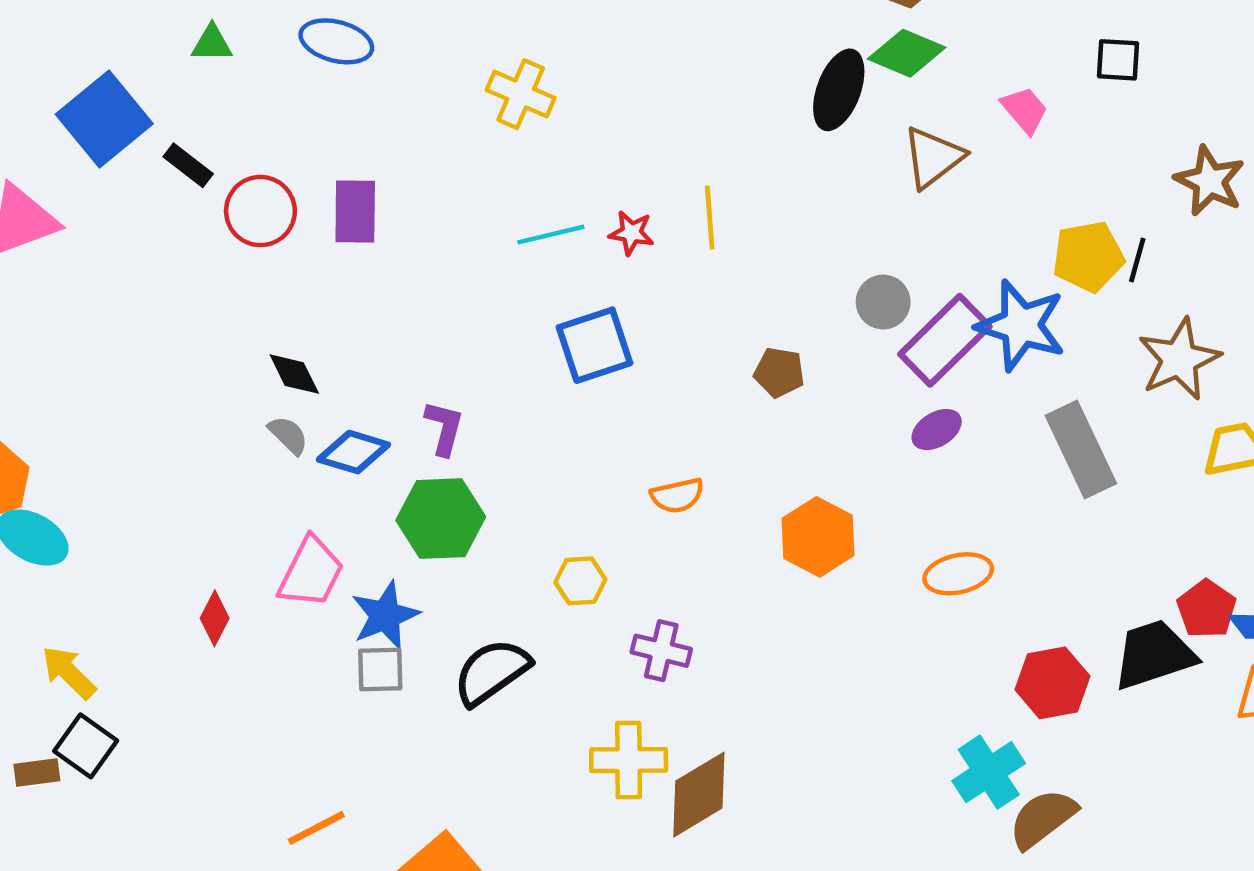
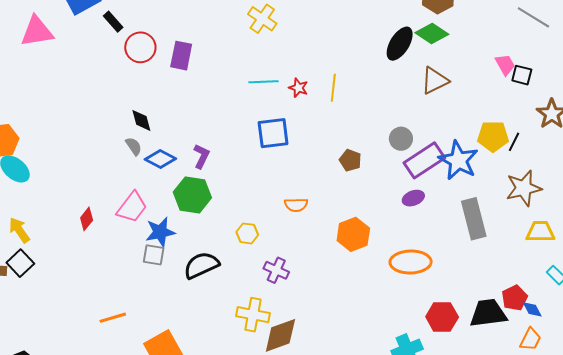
black square: (1118, 60) -> (522, 75), moved
pink trapezoid: (1025, 110) -> (505, 65), moved
orange ellipse: (958, 574) -> (411, 262), size x1.4

